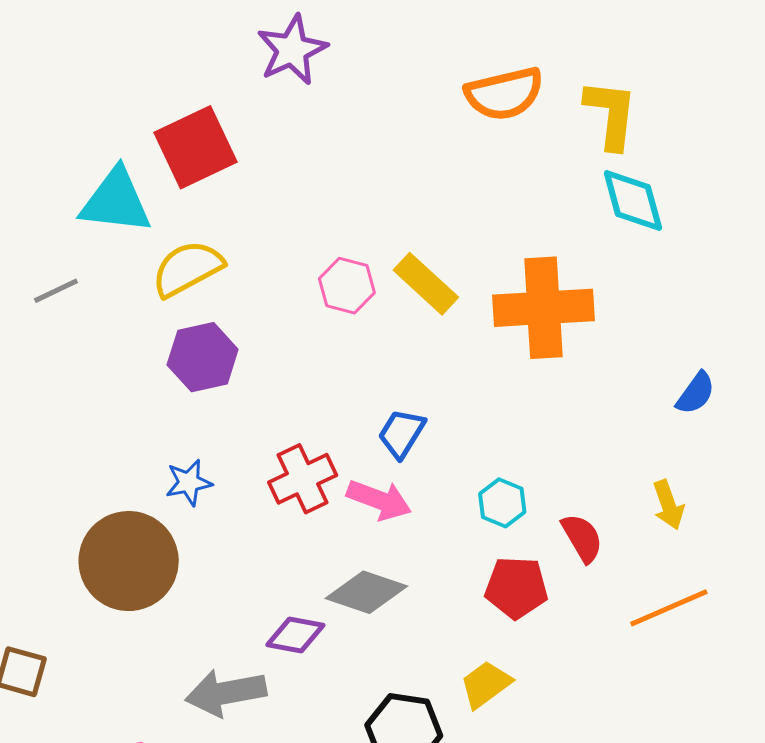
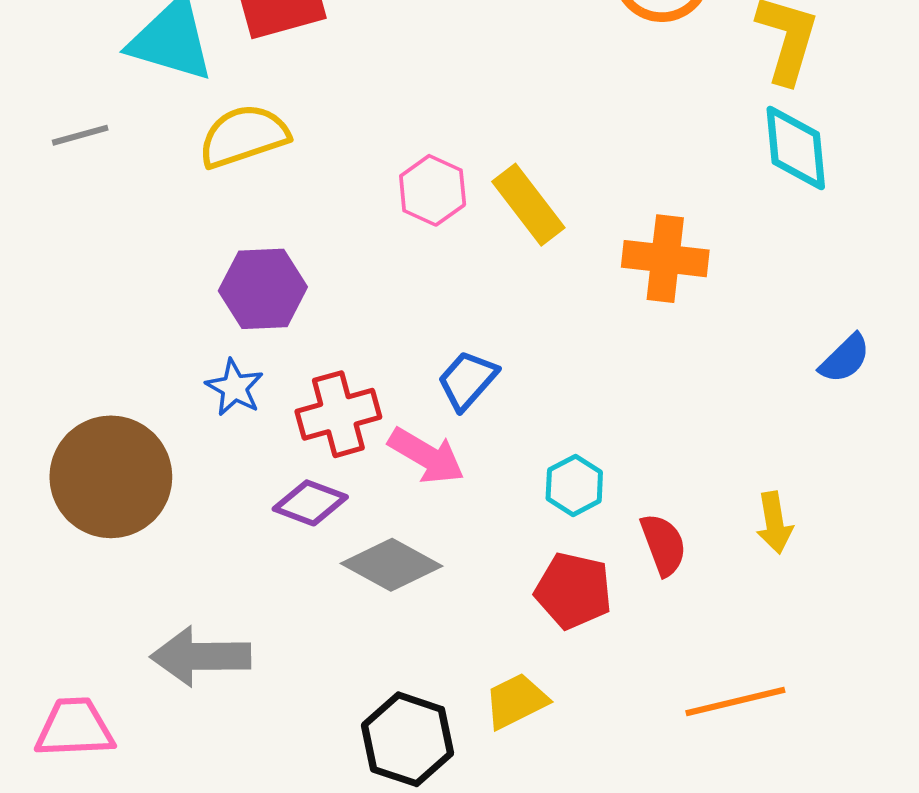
orange cross: (543, 308) -> (665, 259), size x0.7
purple hexagon: (203, 357) -> (263, 289), moved
blue semicircle: (696, 393) -> (845, 359), moved
blue star: (189, 483) -> (235, 388), moved, turned 30
orange line: (669, 608) -> (735, 702), moved
purple diamond: (295, 635) -> (310, 503), moved

